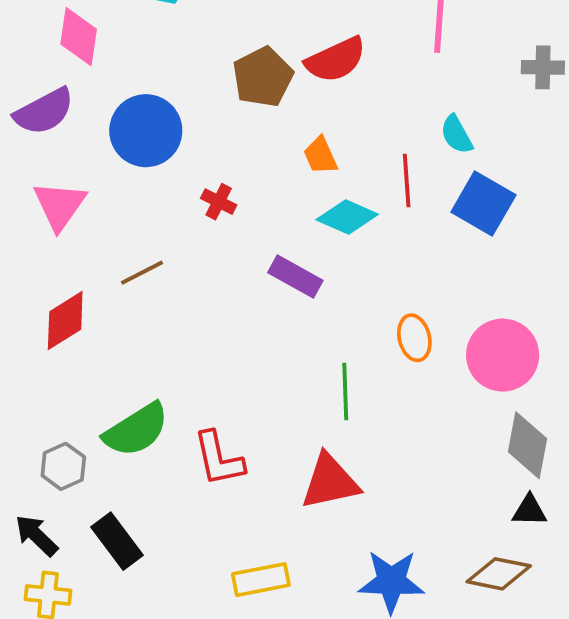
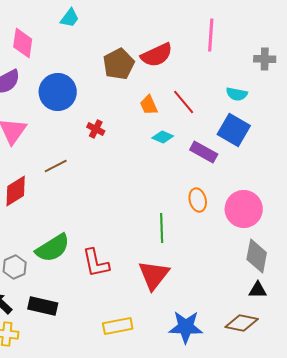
cyan semicircle: (457, 134) -> (237, 94), moved, turned -50
red line: (407, 181) -> (184, 102), moved, turned -36
cyan diamond: (347, 217) -> (163, 137), size x0.7
purple rectangle: (295, 276) -> (204, 152), moved
red triangle: (330, 482) -> (154, 275), turned -40
black rectangle: (117, 541) -> (43, 306), turned -40

